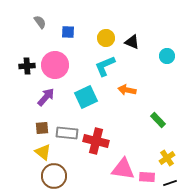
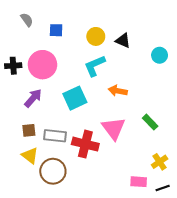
pink triangle: (123, 169) -> (114, 128), moved, turned 45
brown circle: (54, 176) -> (53, 171), moved

